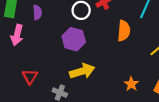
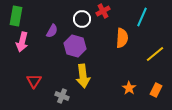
purple semicircle: (37, 12) -> (52, 31), moved, turned 32
yellow arrow: (82, 71) -> (83, 76), turned 100

